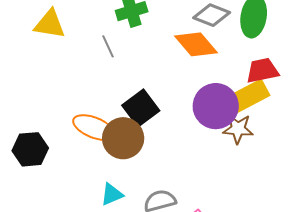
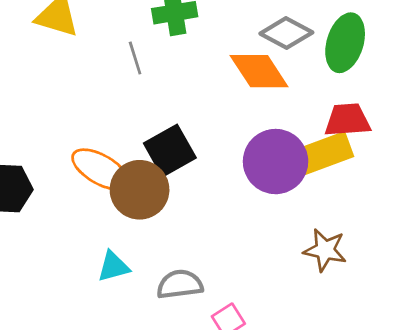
brown star: (238, 129) -> (325, 250), moved

